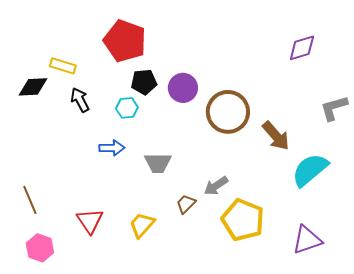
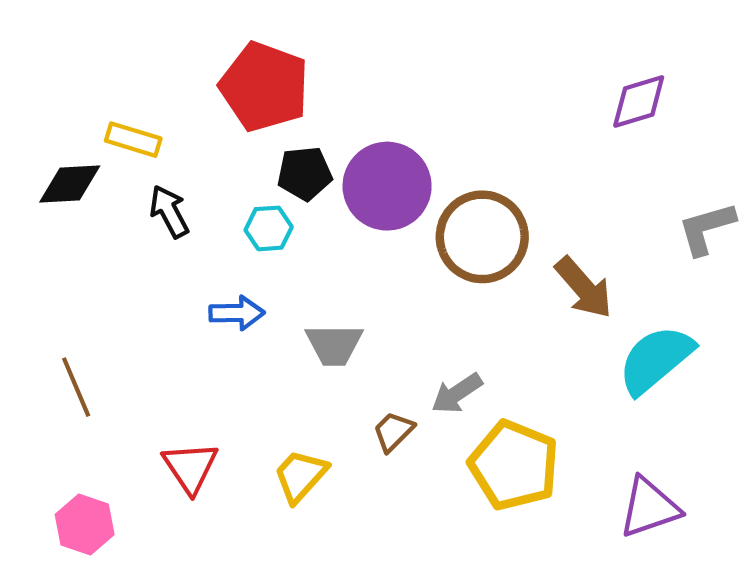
purple circle: (183, 88) -> (387, 186), size x1.4
brown line: (30, 200) -> (76, 387), moved

